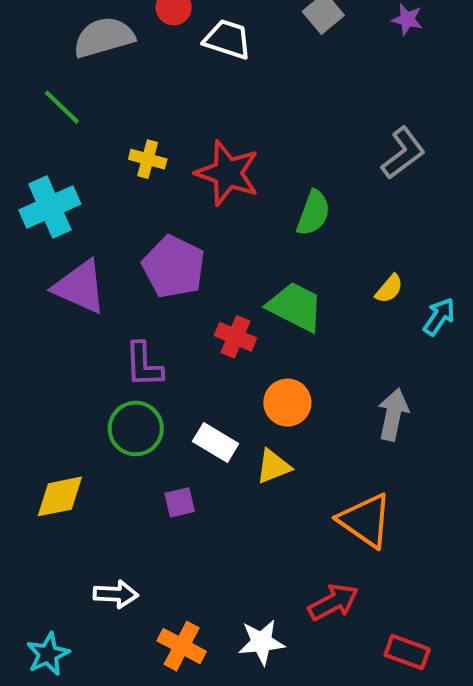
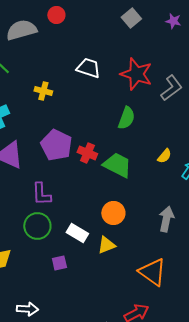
white trapezoid: (228, 39) -> (88, 68), moved
red star: (228, 173) -> (136, 74), moved
red cross: (236, 337) -> (87, 153), moved

